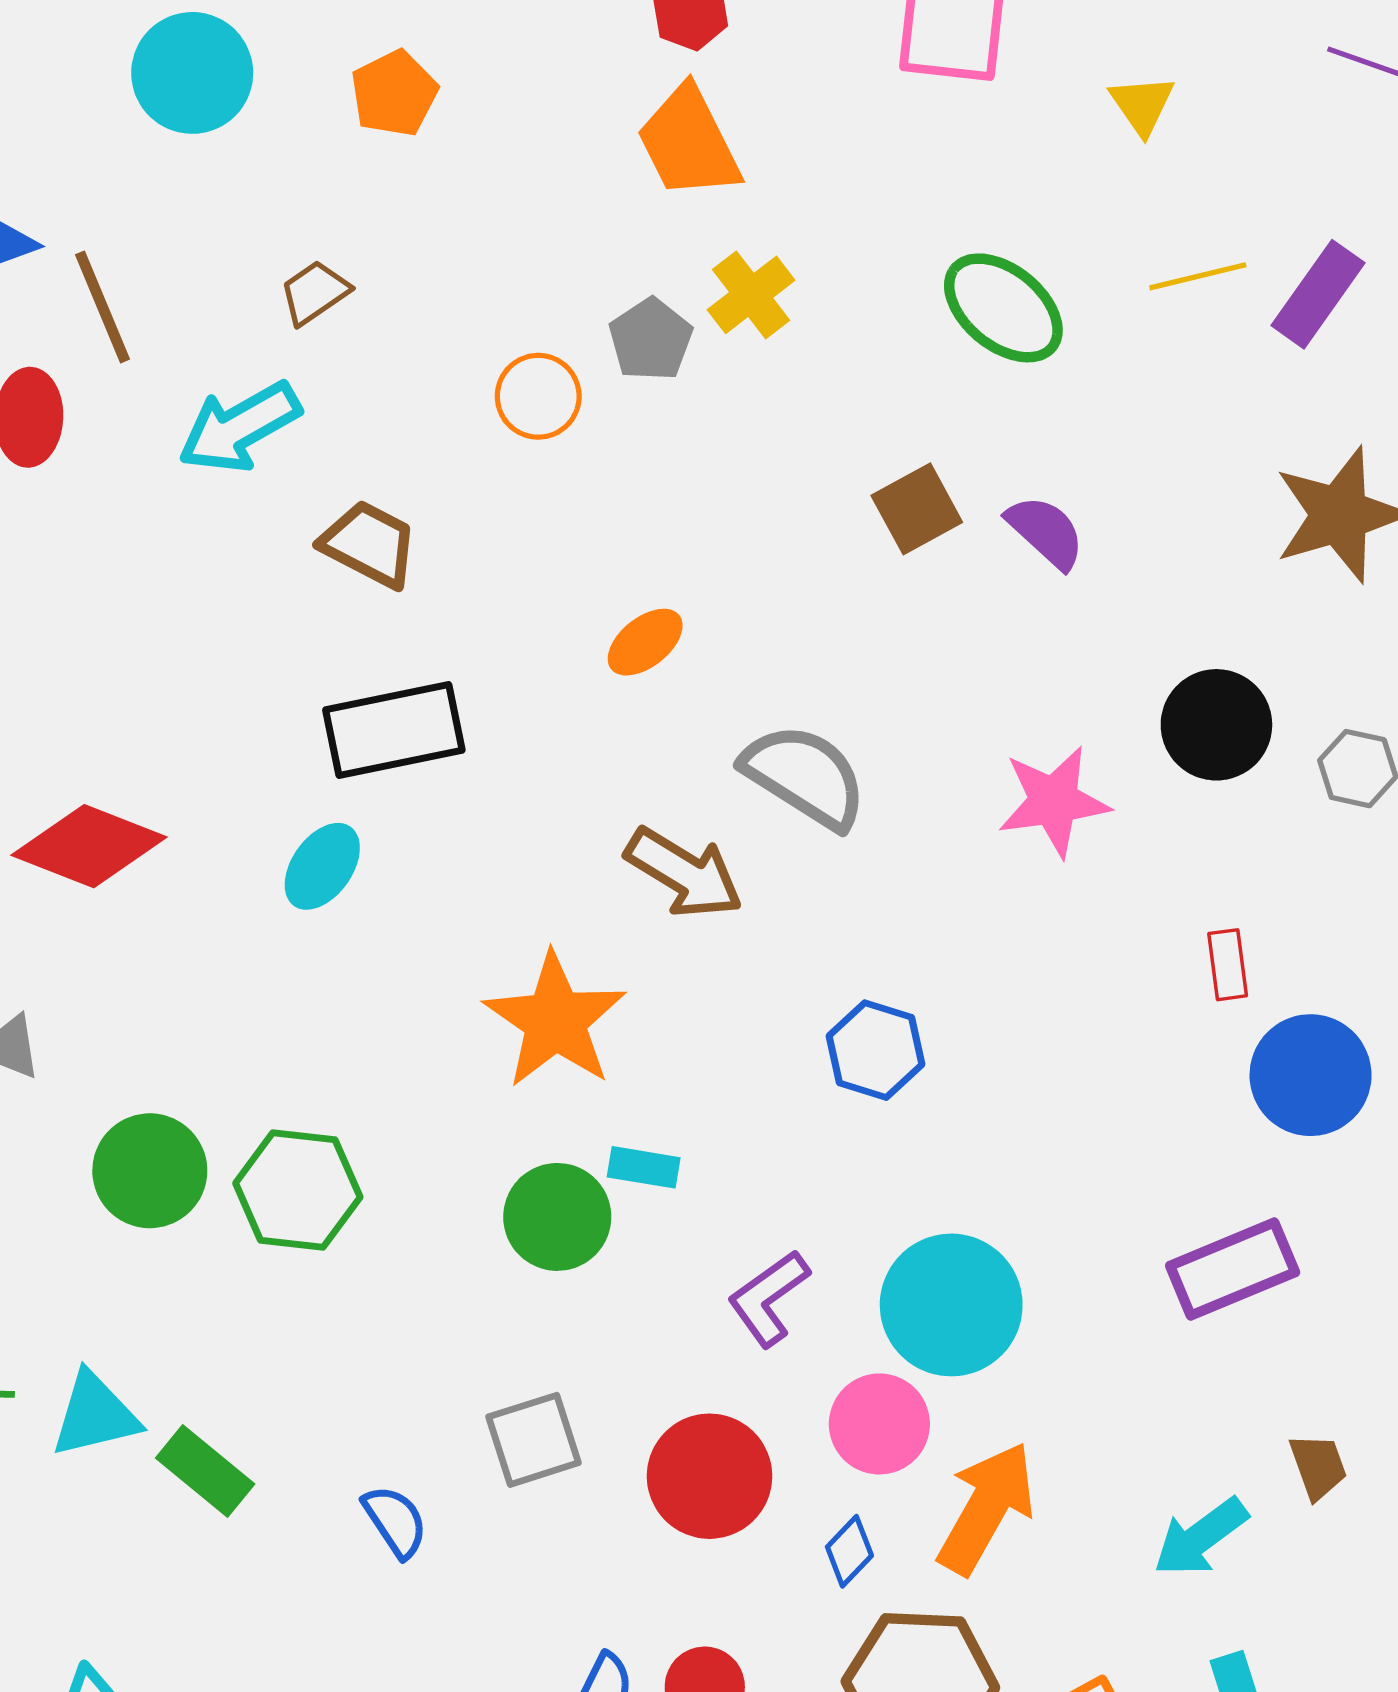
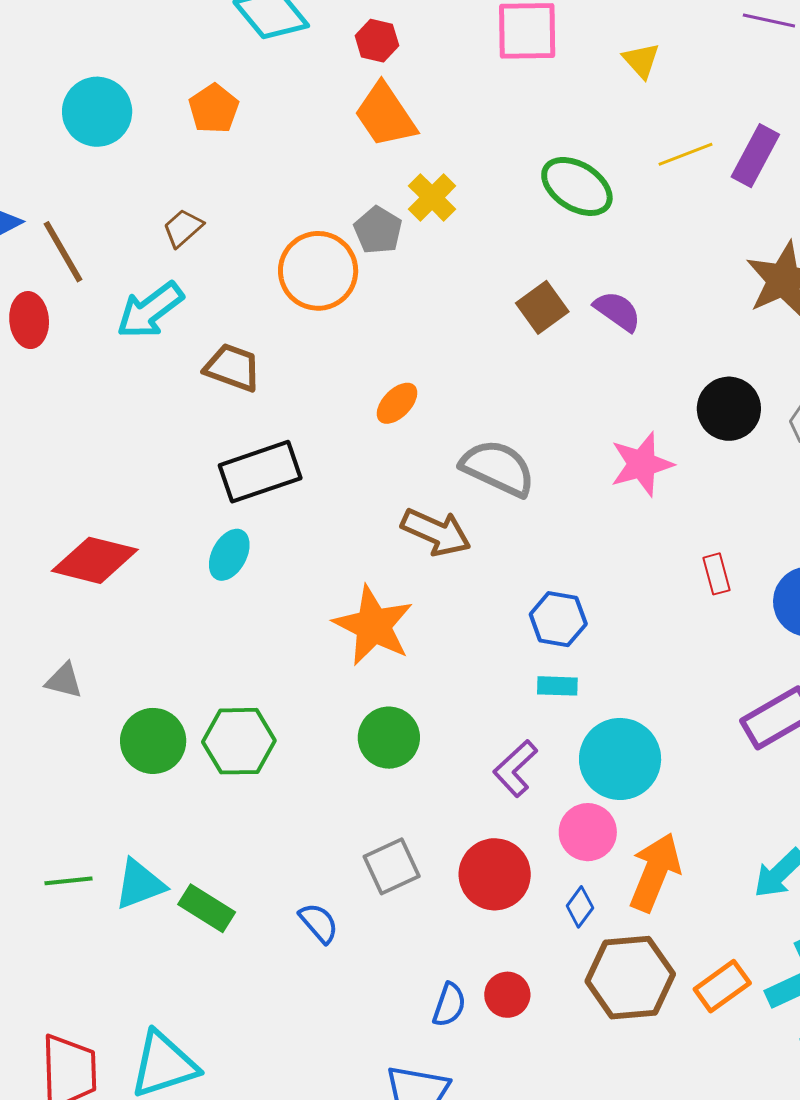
orange circle: (538, 396) -> (318, 271), size x1.6
red rectangle: (1228, 965) -> (716, 574), moved
cyan rectangle: (644, 1167) -> (557, 686), moved

